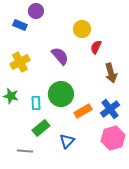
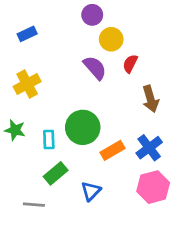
purple circle: (36, 11) -> (92, 15), moved
blue rectangle: (20, 25) -> (27, 34), turned -48
purple semicircle: (60, 56) -> (95, 68), moved

